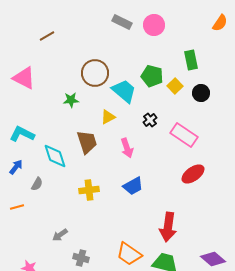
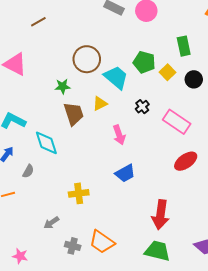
brown trapezoid: (87, 142) -> (74, 114), moved
yellow cross: (89, 190) -> (79, 193), moved
orange trapezoid: (129, 254) -> (102, 242), moved

